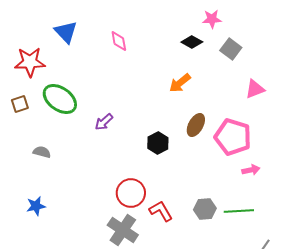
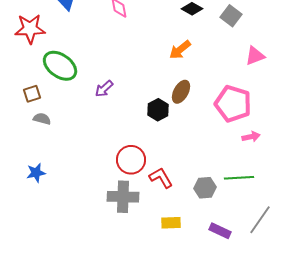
brown square: (20, 104) -> (32, 94), moved
brown ellipse: (196, 125) -> (181, 92), moved
gray hexagon: (205, 209) -> (205, 188), moved
gray cross: (123, 230) -> (123, 197), turned -32

